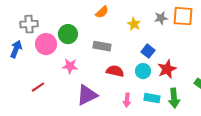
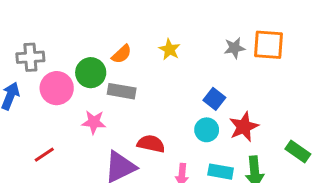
orange semicircle: (102, 12) -> (122, 54), moved
yellow star: (134, 24) -> (170, 49), moved
gray rectangle: (102, 46) -> (122, 91), moved
red semicircle: (115, 71) -> (151, 144), moved

